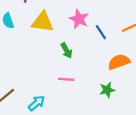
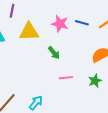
blue line: (101, 32) -> (82, 23), moved, turned -32
pink line: (66, 79) -> (66, 78), moved

